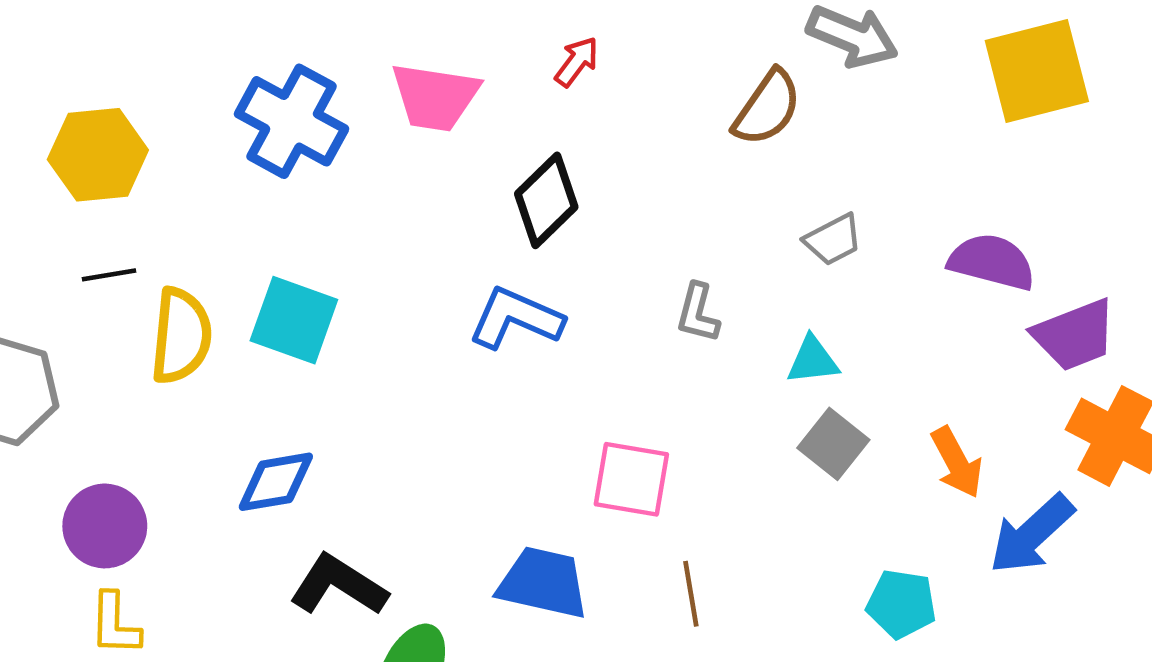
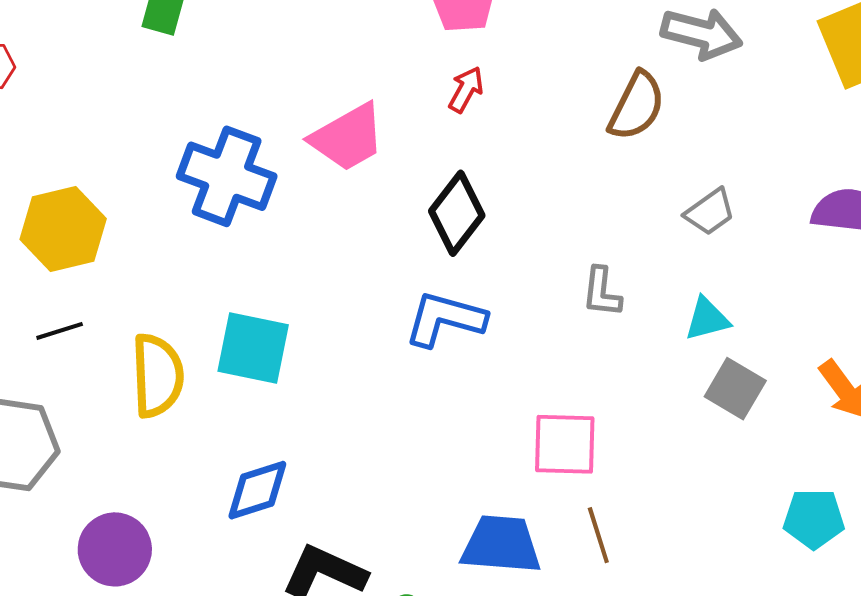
pink trapezoid: (435, 97) -> (348, 137), turned -30
black line: (109, 275) -> (60, 331), moved
brown line: (691, 594) -> (598, 535), moved

